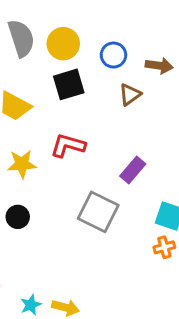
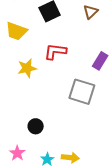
black circle: (18, 217) -> (36, 126), moved

